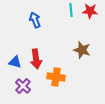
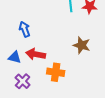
blue arrow: (35, 20) -> (25, 29), moved
red arrow: (36, 59) -> (36, 54), turned 108

